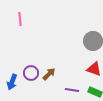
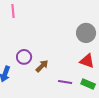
purple circle: (31, 73) -> (24, 57), moved

